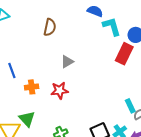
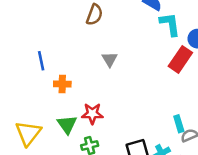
gray triangle: (67, 62) -> (110, 59), turned -40
red star: (60, 90) -> (92, 114), moved
green triangle: (27, 119) -> (67, 124), moved

